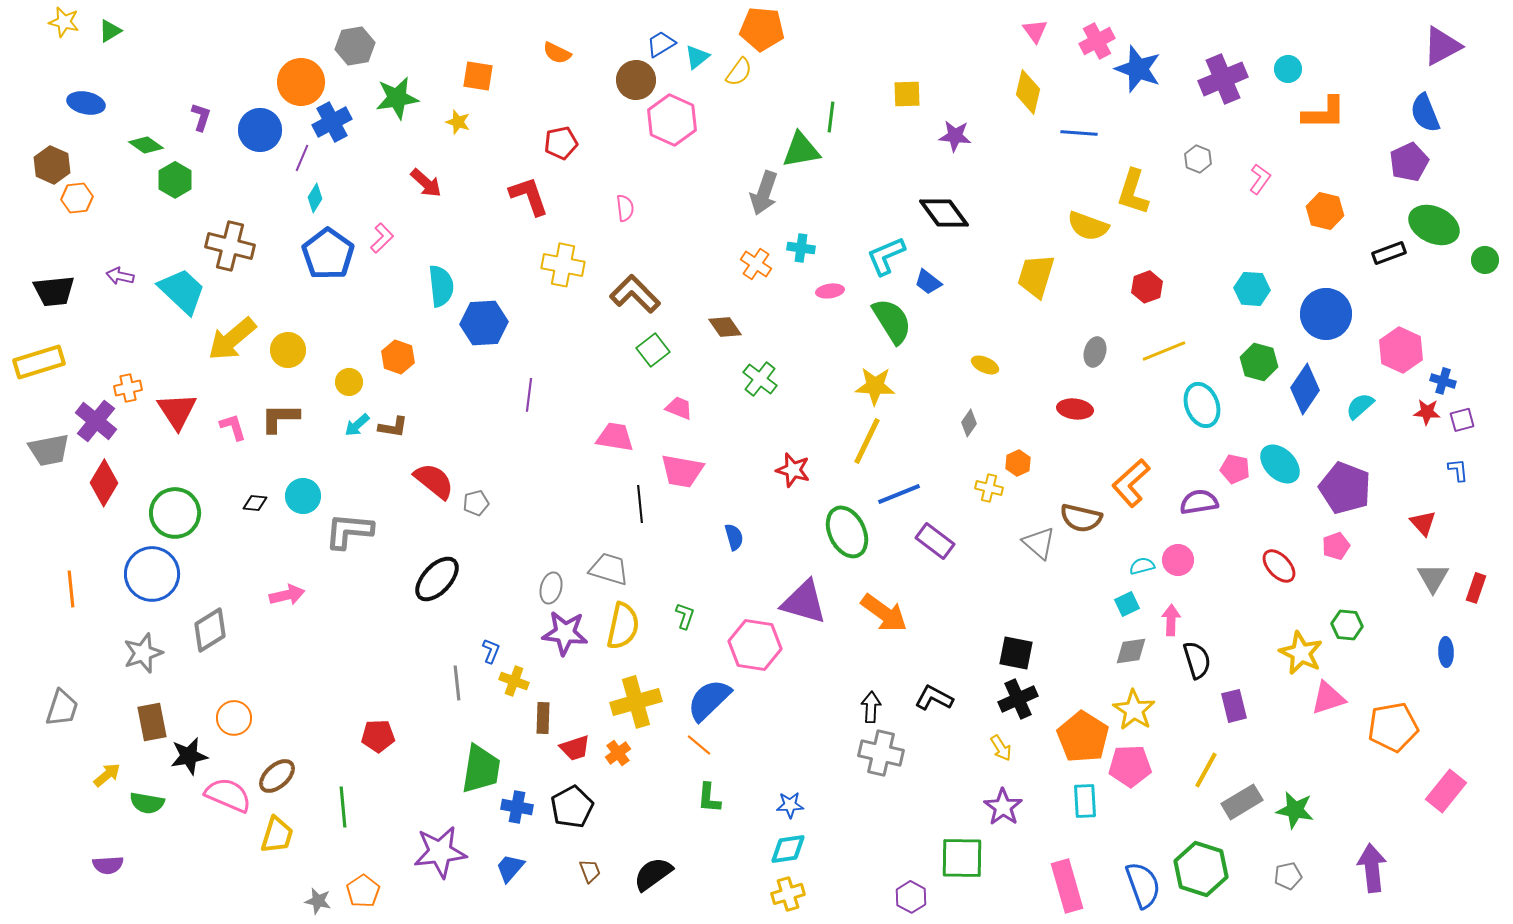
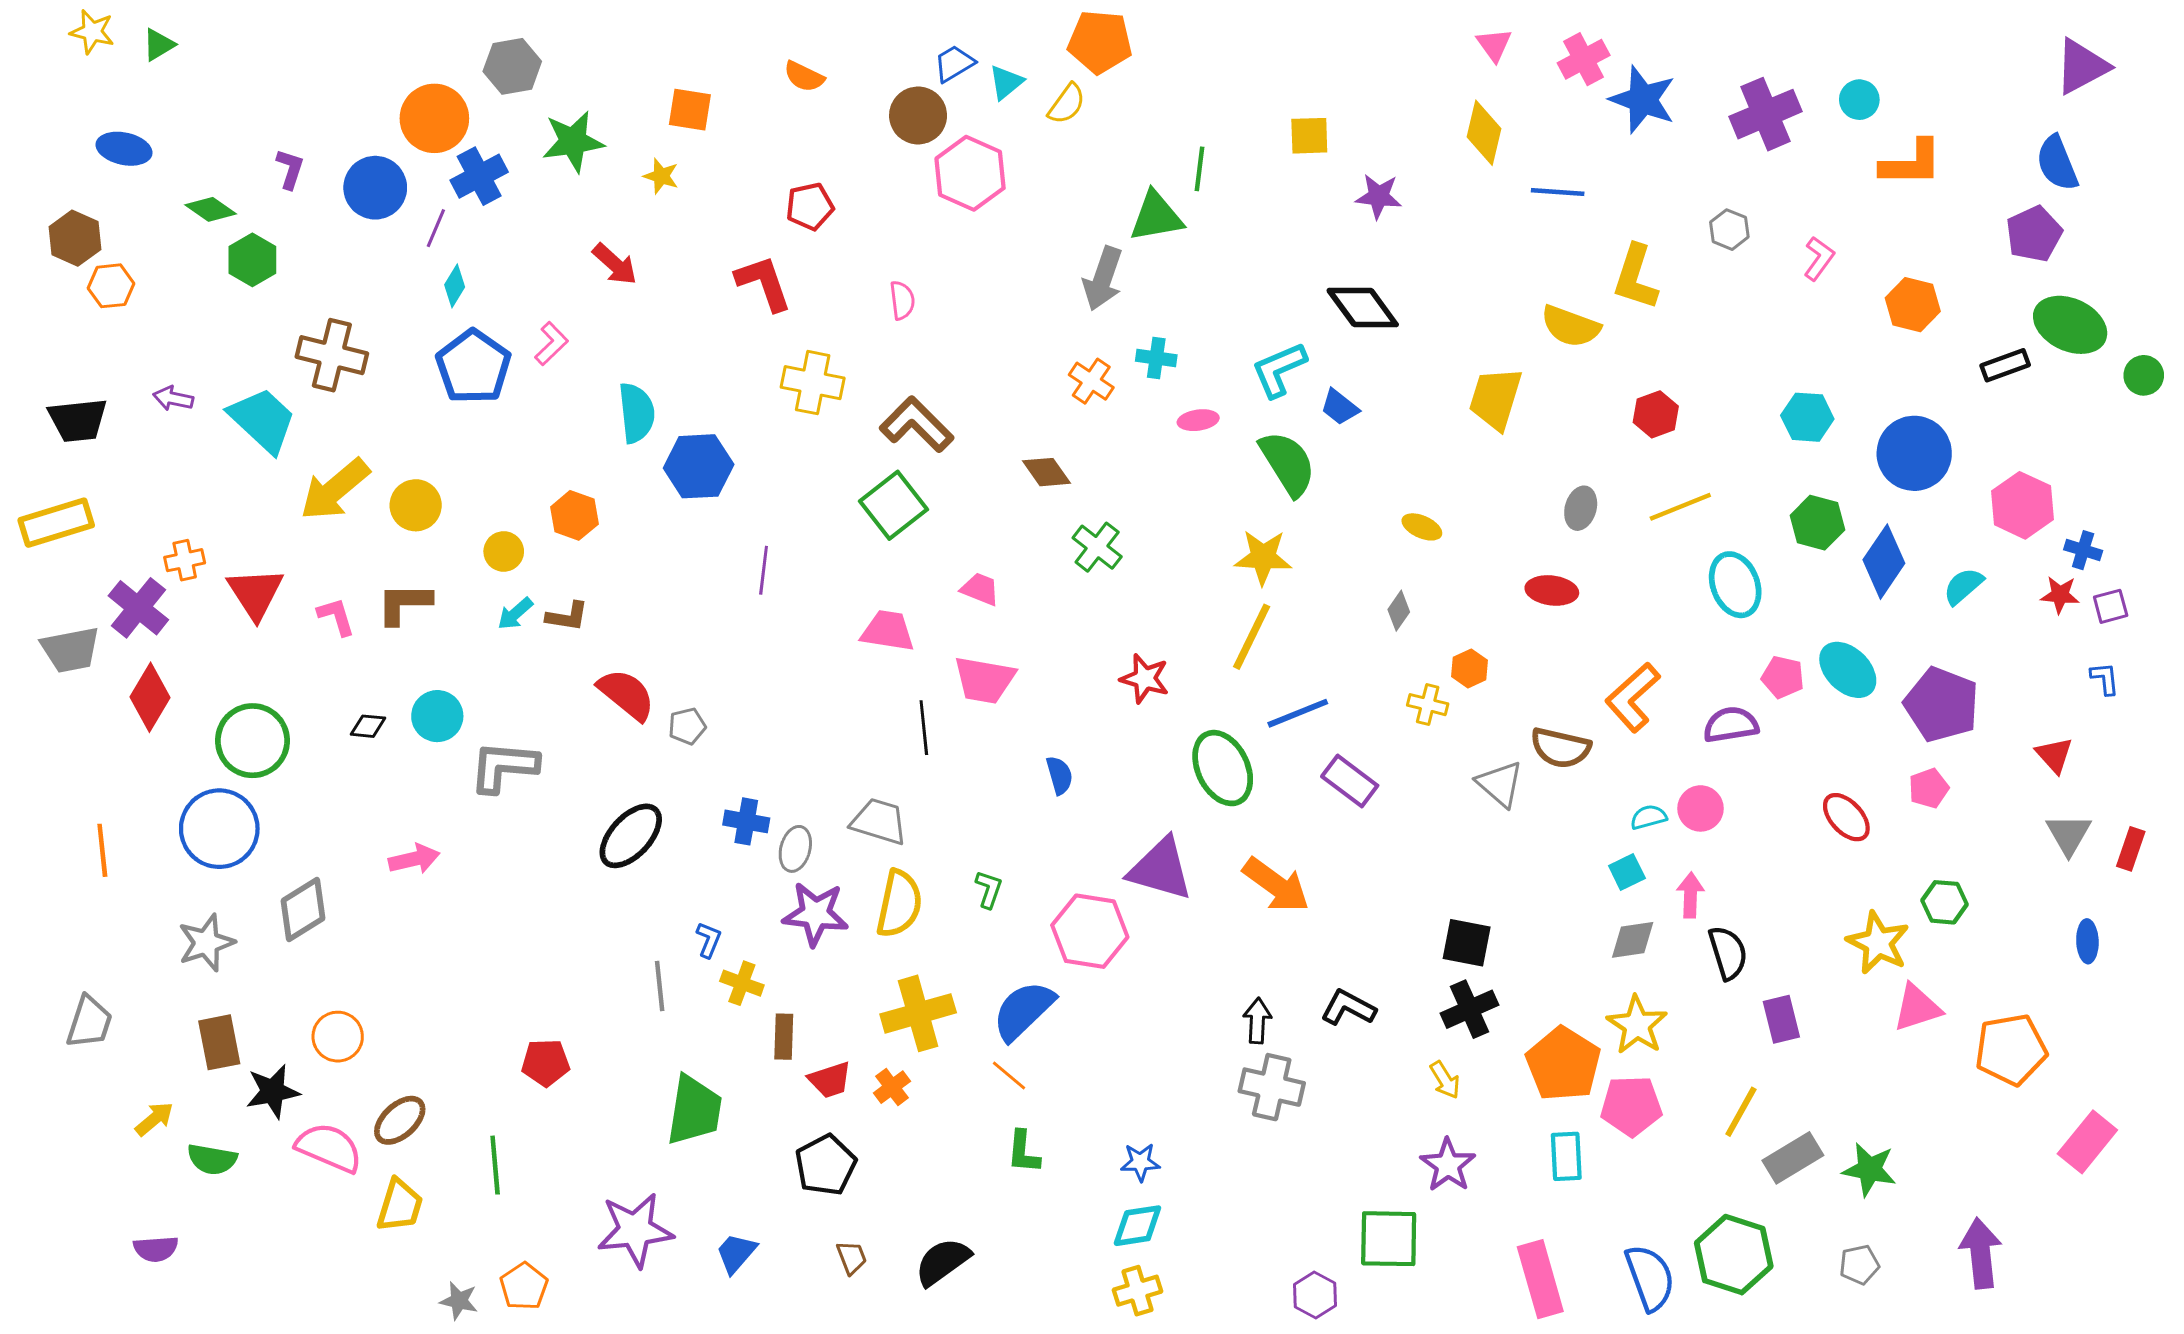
green square: (653, 350) -> (893, 505), moved, size x1.4
blue cross: (517, 807) -> (746, 821), moved

